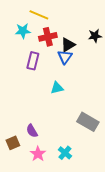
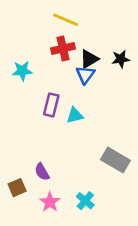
yellow line: (39, 15) -> (66, 20), moved
cyan star: (23, 31) -> (22, 71), moved
black star: (95, 36) -> (121, 59), moved
purple rectangle: (33, 61) -> (51, 105), moved

